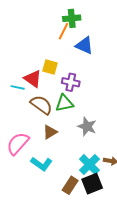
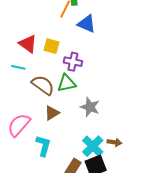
red triangle: (33, 79) -> (28, 44), moved
cyan L-shape: (41, 164) -> (43, 146), turned -110

